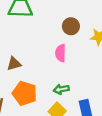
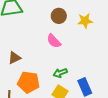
pink semicircle: (61, 53) -> (54, 41), turned -35

